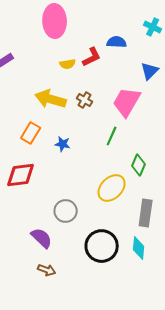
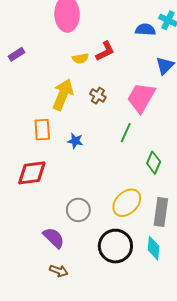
blue semicircle: (117, 42) -> (145, 30), moved
yellow arrow: (51, 99) -> (63, 95), turned 96
orange rectangle: (31, 133) -> (42, 130), turned -35
yellow ellipse: (112, 188) -> (127, 203), moved

